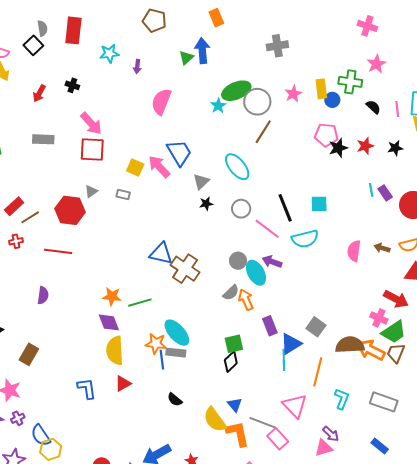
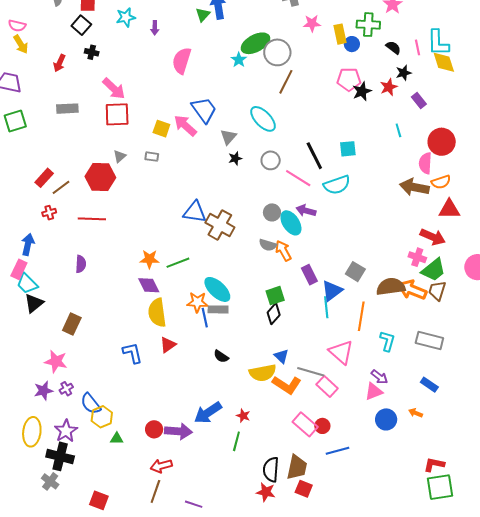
black square: (33, 45) -> (81, 25), moved
pink star: (293, 94) -> (312, 23), moved, turned 30
black star: (395, 148) -> (404, 73), moved
purple rectangle: (385, 193) -> (419, 101), moved
brown arrow: (382, 248) -> (414, 187), size x1.8
pink semicircle: (354, 251) -> (425, 163), moved
gray semicircle: (231, 293) -> (268, 245), turned 66
yellow semicircle: (215, 420) -> (263, 373), turned -60
orange L-shape: (238, 434) -> (287, 385), turned 140

